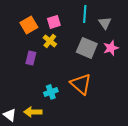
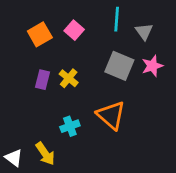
pink square: (54, 22) -> (74, 30), turned -32
yellow cross: (50, 41) -> (69, 78), moved
yellow arrow: (33, 112) -> (45, 154), turned -126

